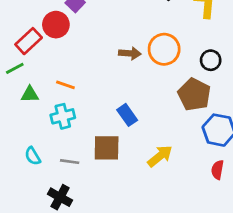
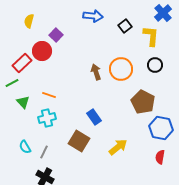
brown arrow: (130, 53) -> (96, 72), turned -112
black circle: (211, 60) -> (155, 65), moved
green triangle: (30, 94) -> (23, 102), turned 48
brown square: (107, 148) -> (79, 141), turned 30
gray line: (70, 162) -> (44, 152), moved, turned -72

